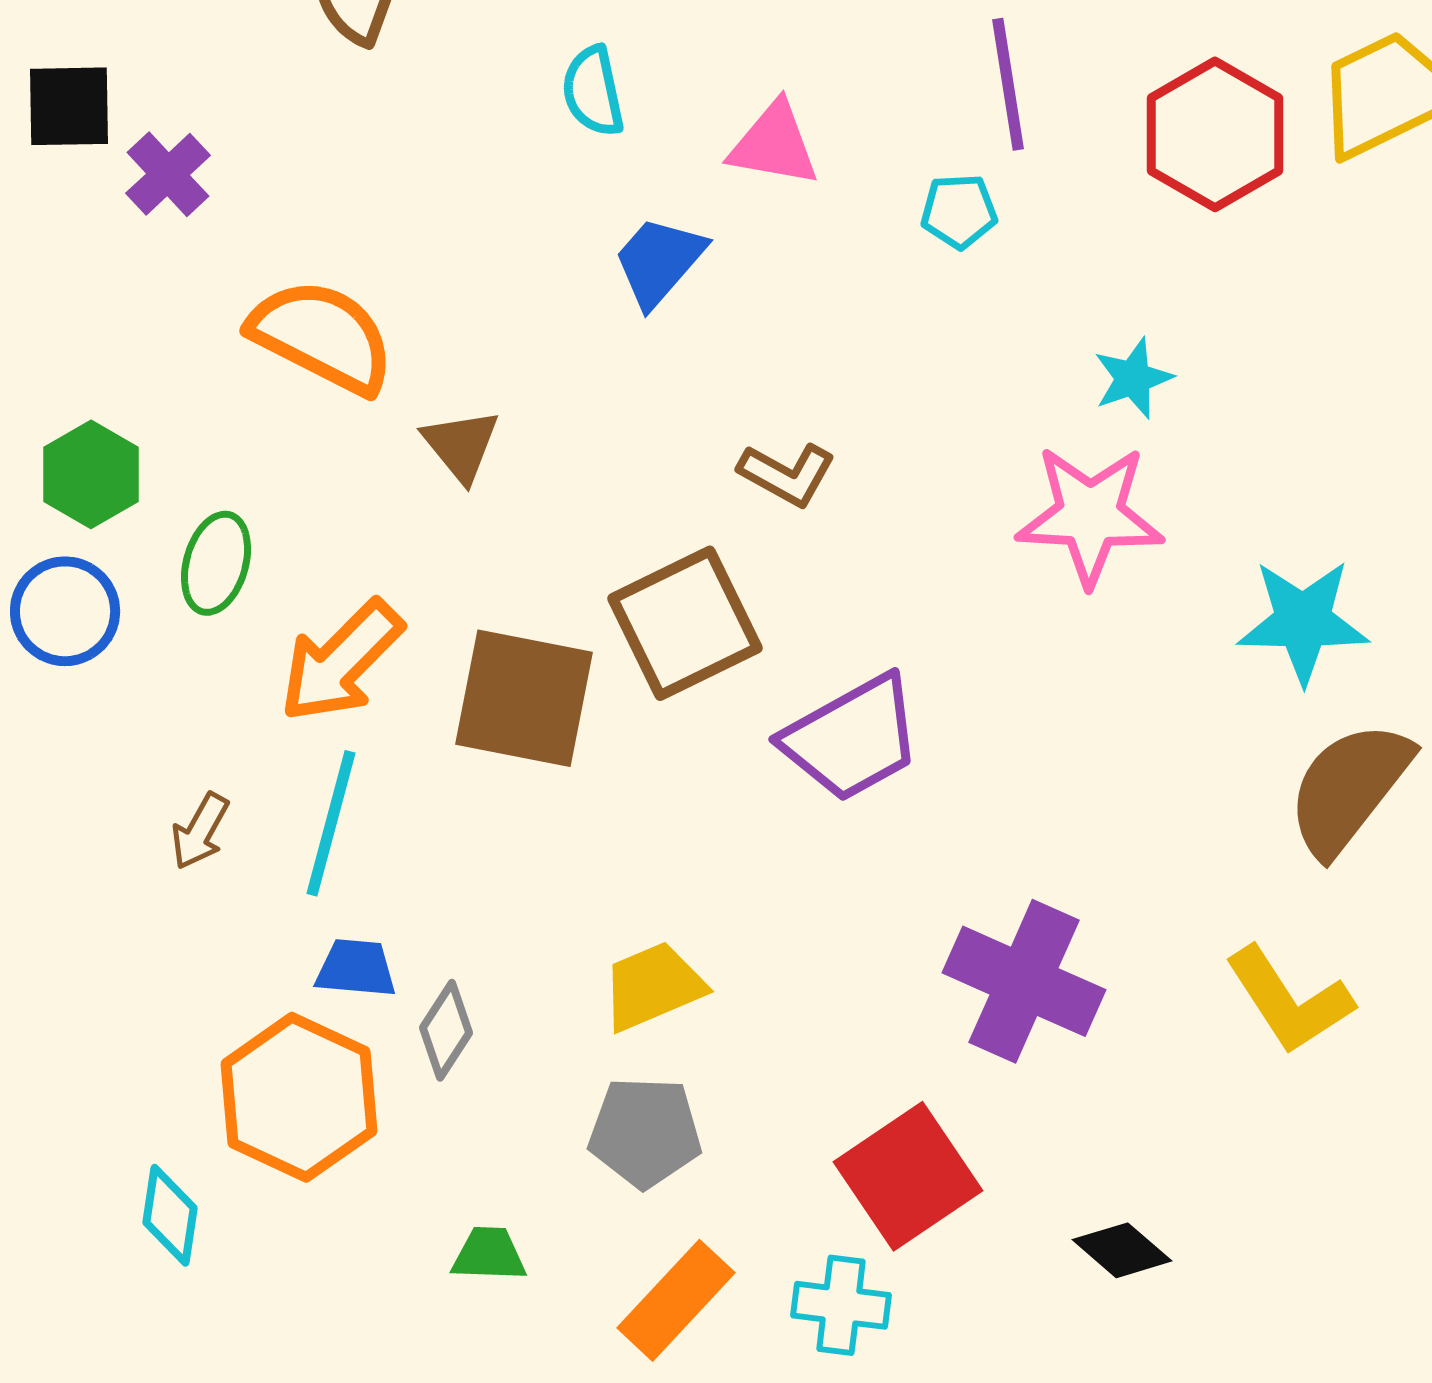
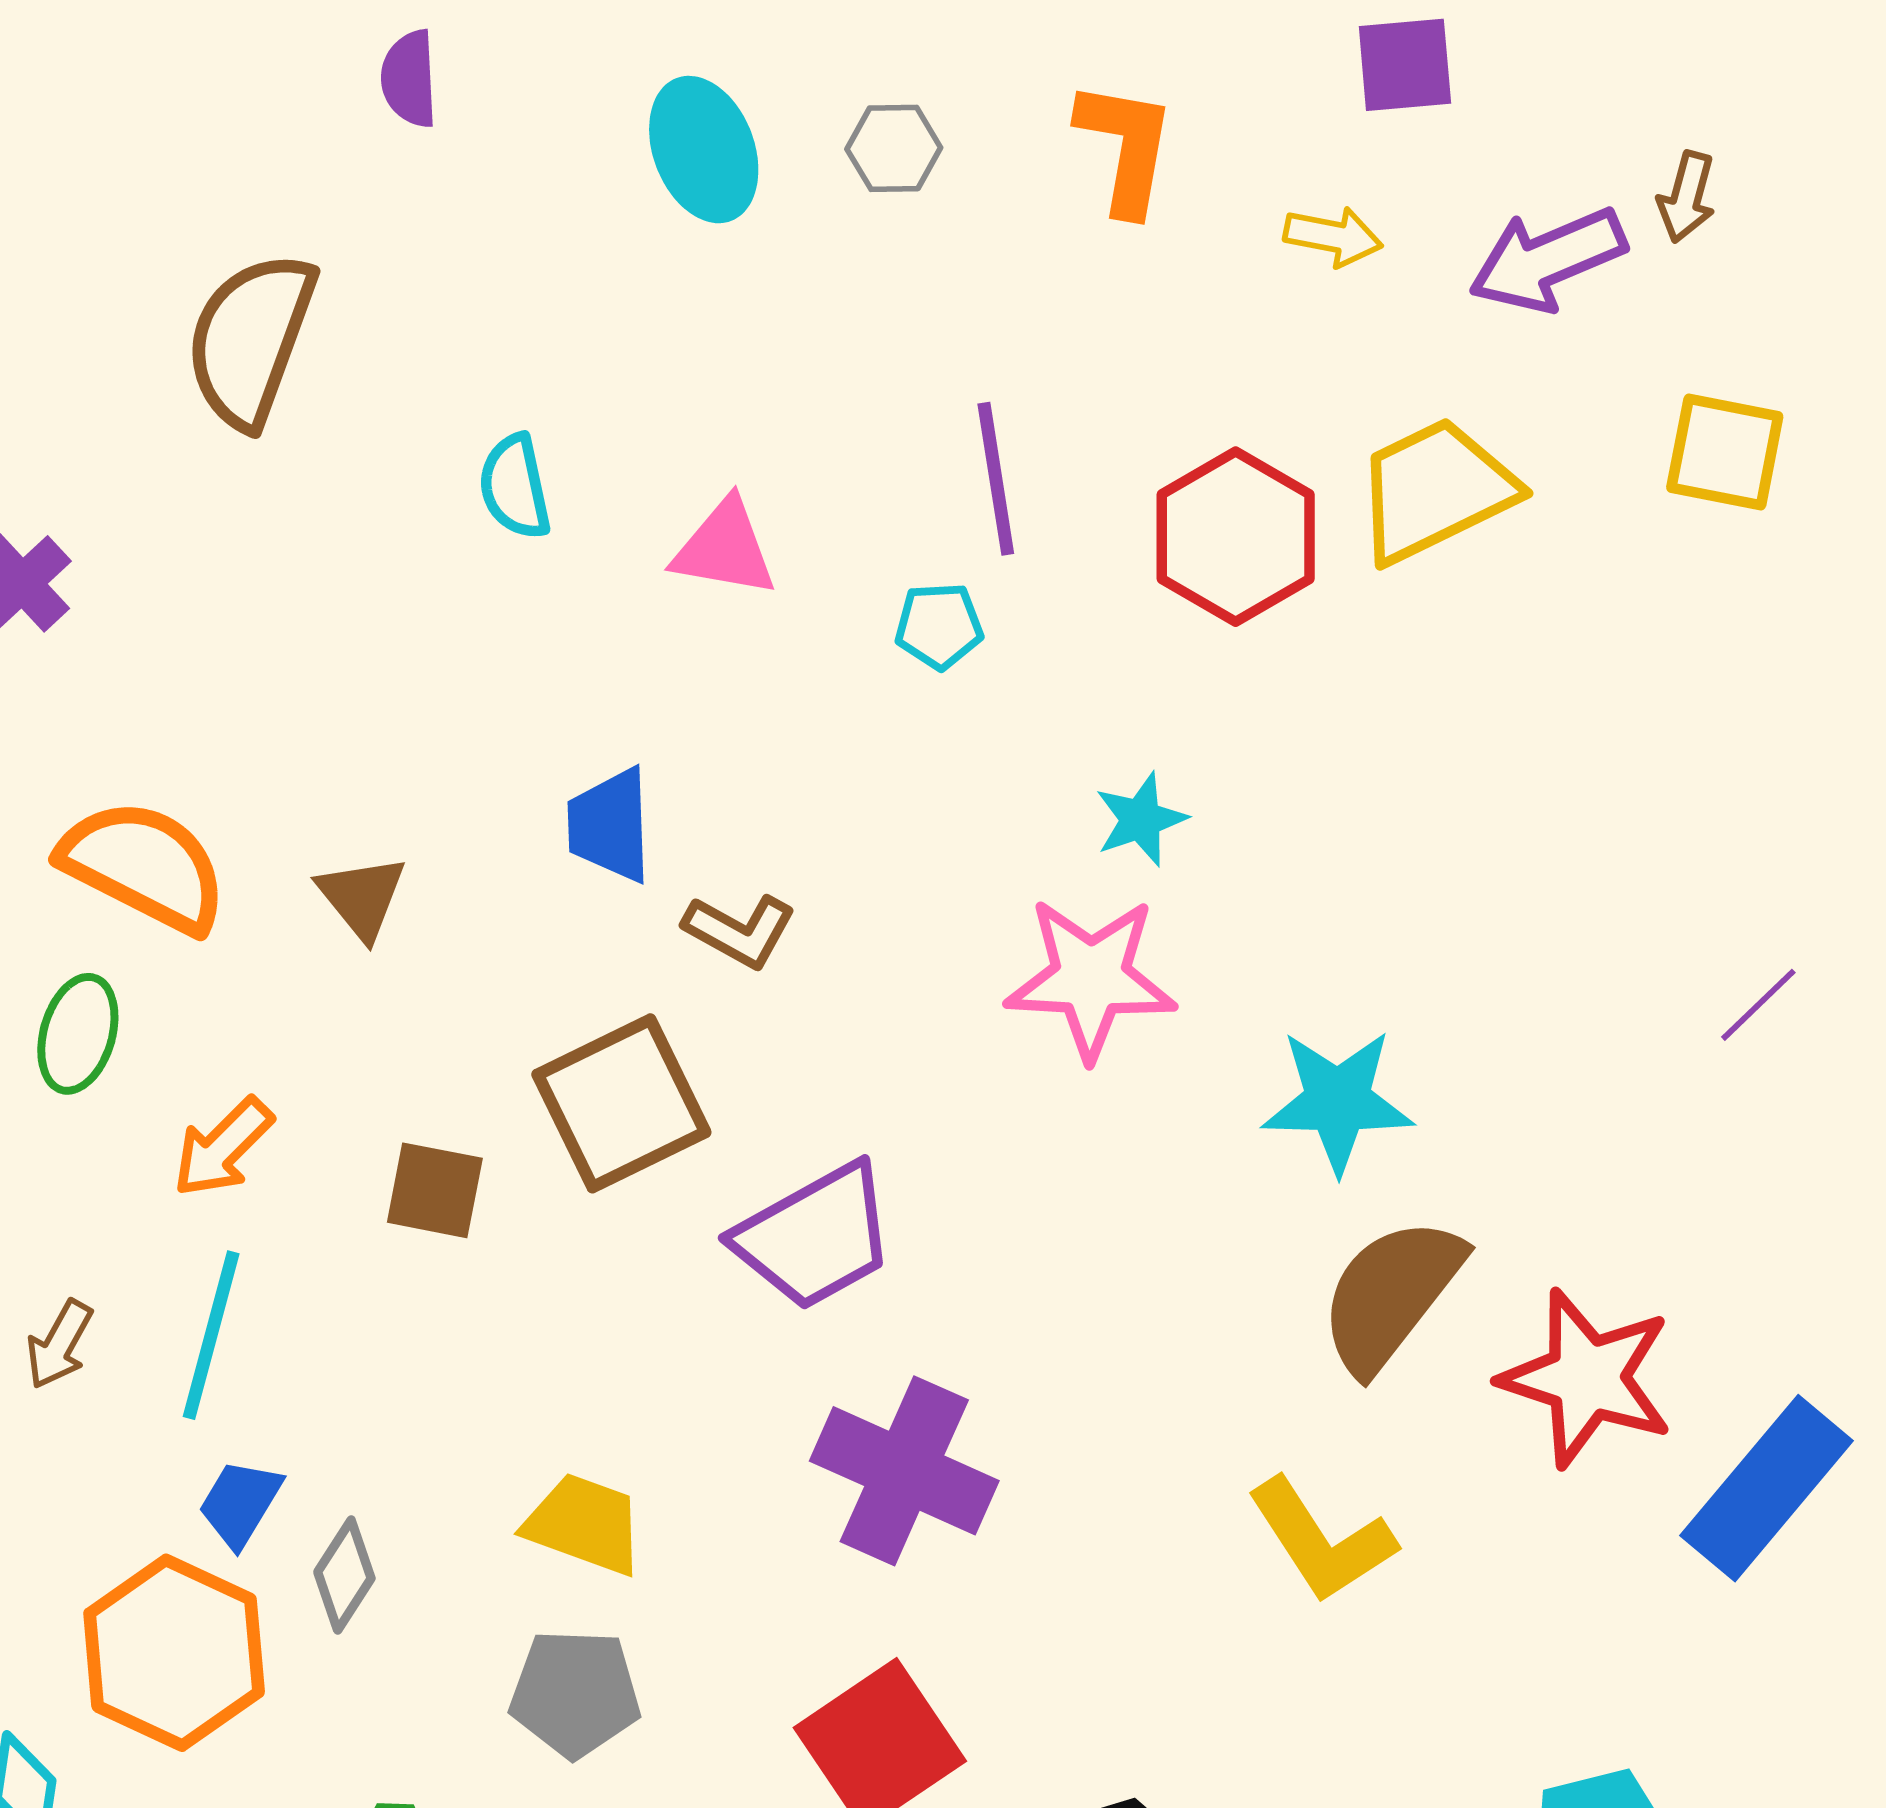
blue trapezoid: (659, 261) -> (610, 825), moved, turned -43
orange semicircle: (322, 336) -> (144, 866), moved
orange arrow: (341, 661) -> (223, 1147), size x0.7
brown square: (524, 698) -> (435, 1190), size x0.6
blue trapezoid: (356, 968) -> (240, 1503), turned -64
purple cross: (1024, 981) -> (904, 1471), moved
yellow trapezoid: (653, 986) -> (584, 1524), turned 43

